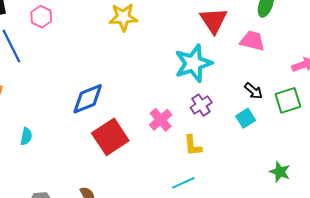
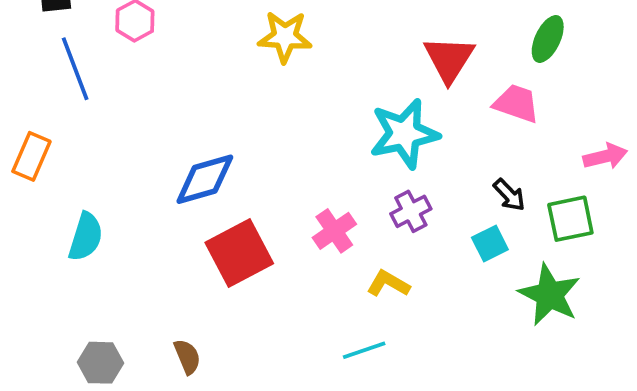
cyan semicircle: (26, 136) -> (86, 237), size x1.5
yellow L-shape: (193, 145) -> (388, 284), turned 120
green star: (280, 172) -> (549, 295), moved, size x1.6

